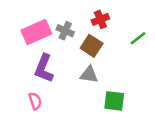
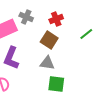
gray cross: (65, 31) -> (26, 17), moved
green square: (114, 101) -> (56, 84), moved

